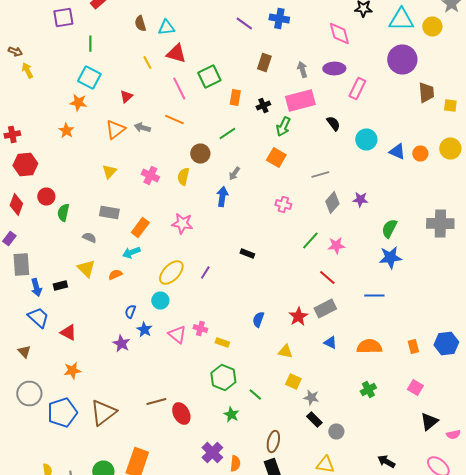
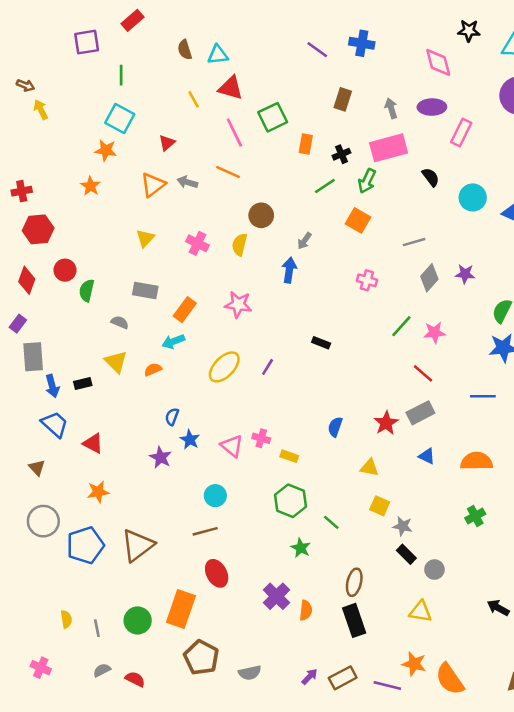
green line: (227, 134) -> (325, 186), moved
cyan circle: (160, 300) -> (215, 496), moved
red ellipse: (181, 414) -> (217, 573), moved

